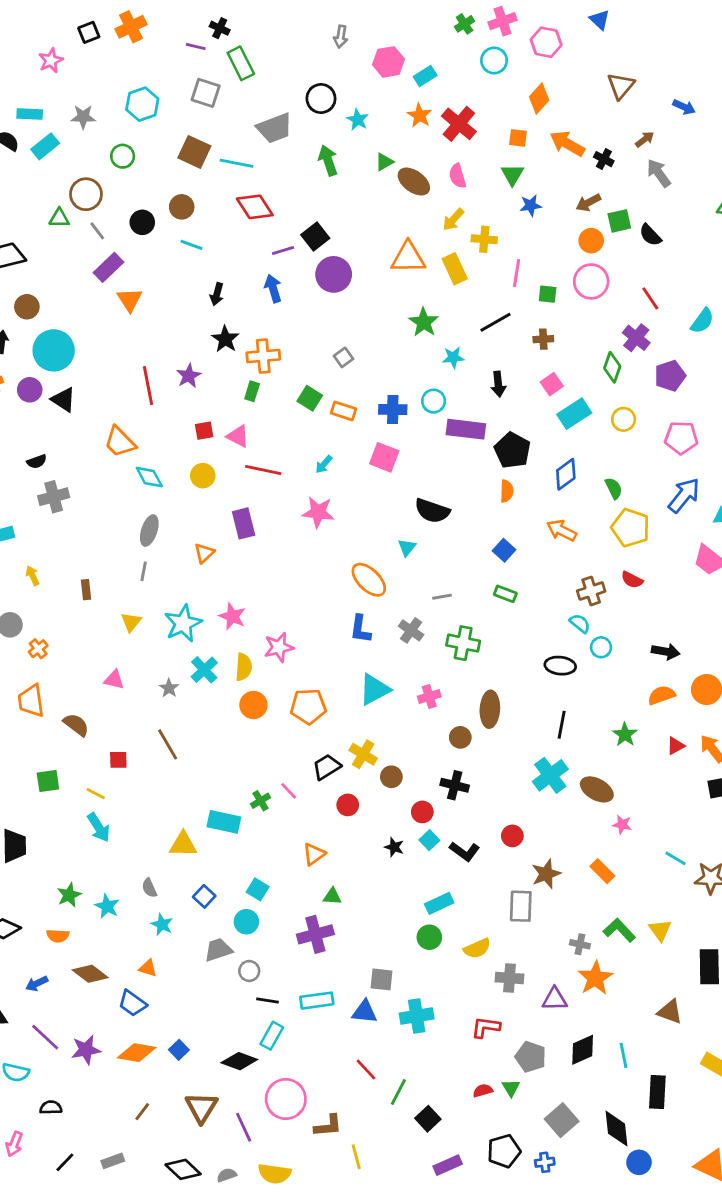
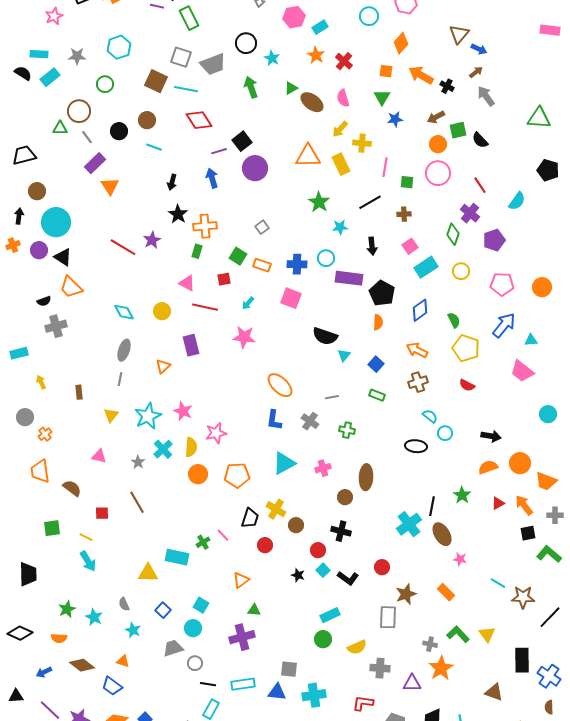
gray square: (206, 93) -> (181, 57), moved
blue arrow: (684, 107) -> (479, 49), moved
red cross: (459, 124) -> (344, 61), size x0.7
red line: (148, 386) -> (123, 247), turned -48
red square: (204, 431) -> (224, 279), moved
orange trapezoid: (120, 442) -> (71, 287), moved
cyan triangle: (407, 547) -> (344, 355), moved
brown cross: (591, 591) -> (418, 382), moved
green cross: (463, 643) -> (347, 430), size x0.7
black line: (562, 725) -> (432, 506), moved
black trapezoid: (327, 767) -> (250, 518), turned 140
brown ellipse: (597, 789) -> (442, 534), turned 30

